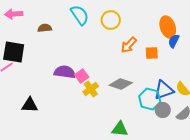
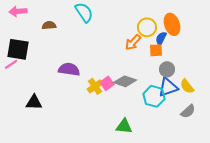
yellow circle: (111, 20) -> (147, 27), moved
blue semicircle: (174, 41) -> (161, 38), moved
pink square: (82, 76) -> (107, 83), moved
gray circle: (163, 110) -> (167, 69), moved

